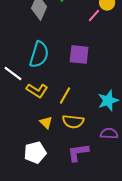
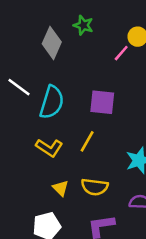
white line: (13, 74) -> (19, 87), moved
yellow line: (65, 96) -> (87, 141), moved

